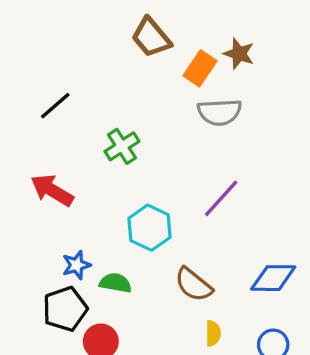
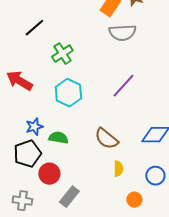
black line: (55, 106) -> (34, 28), moved
cyan hexagon: (150, 228) -> (68, 93), moved

